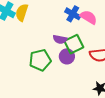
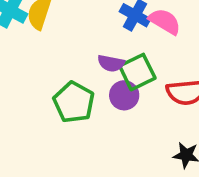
green pentagon: (40, 60) -> (74, 102), turned -30

